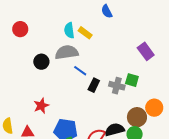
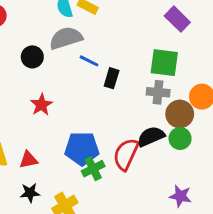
green square: (132, 80) -> (164, 63), size x1.5
gray cross: (117, 86) -> (158, 92), moved
red star: (41, 106) -> (41, 105), moved

